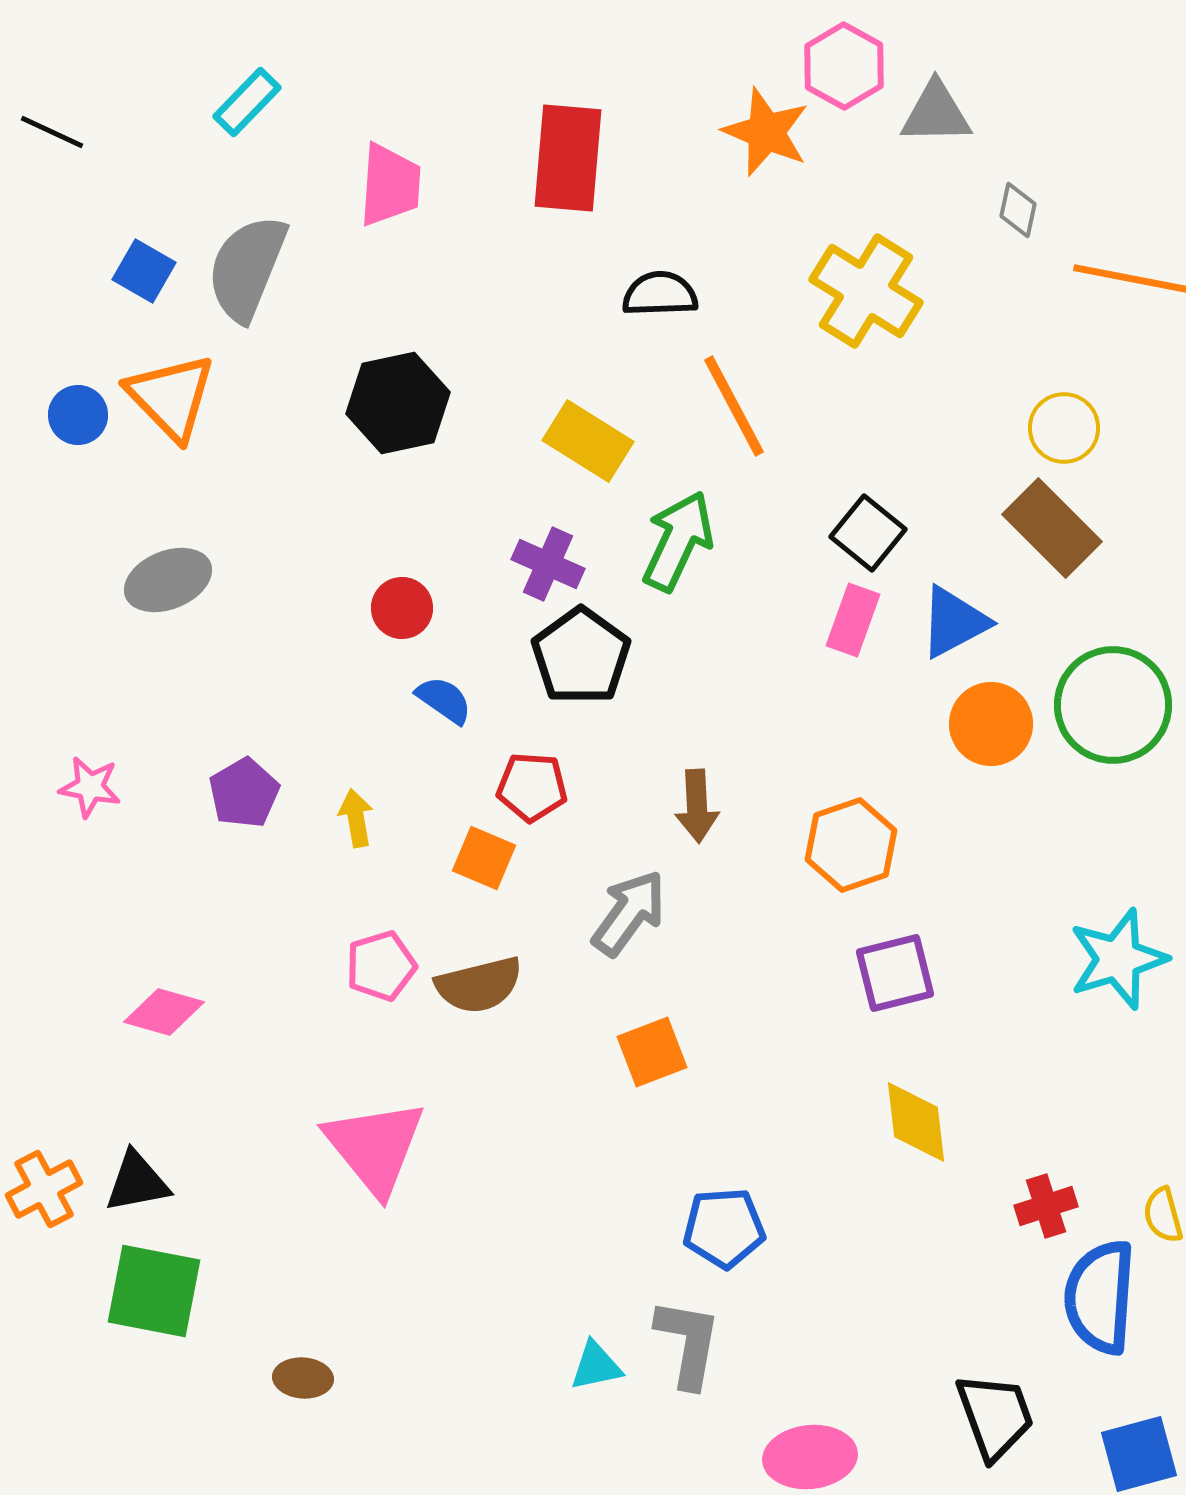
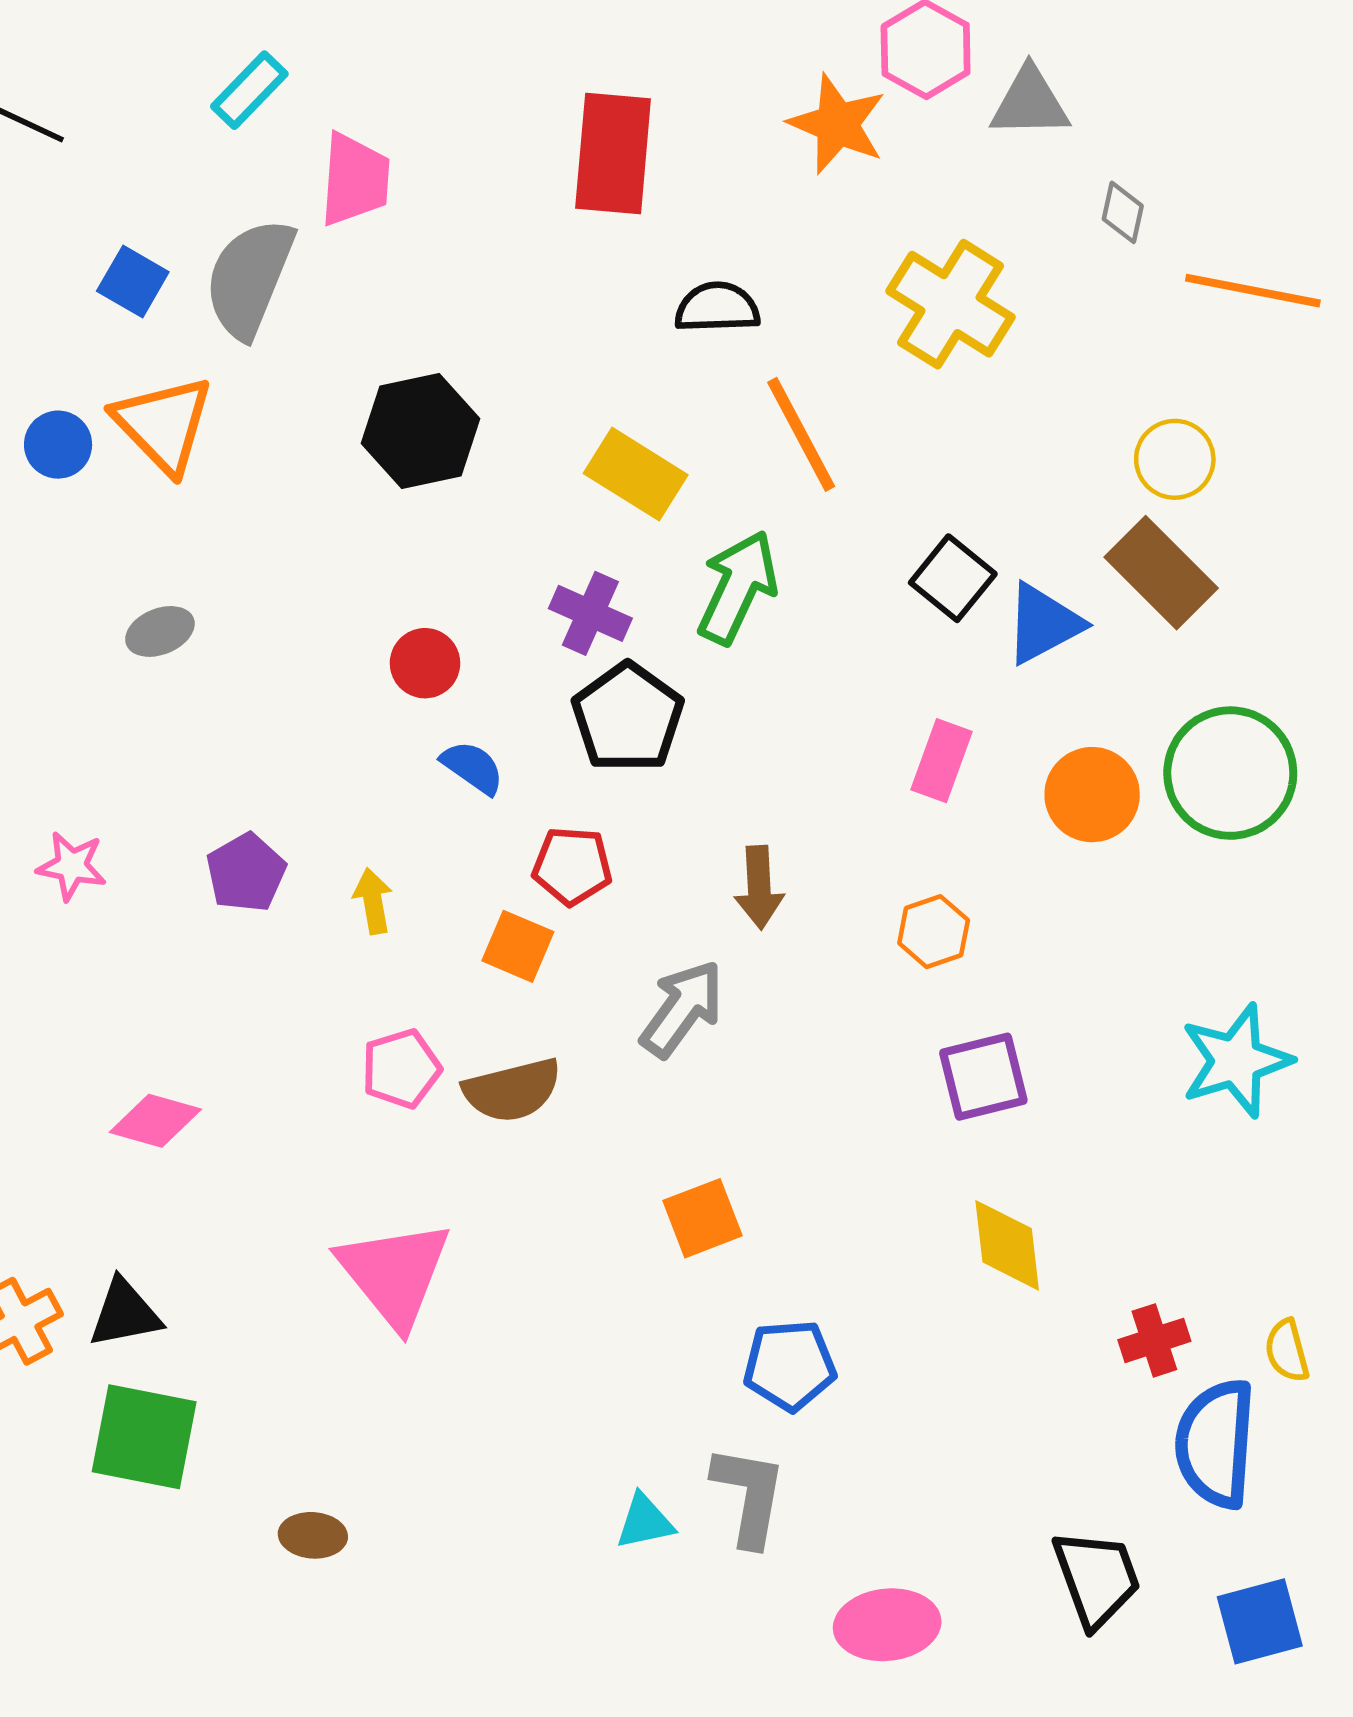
pink trapezoid: (390, 185) -> (355, 180), moved
gray ellipse: (168, 580) -> (160, 631), size x0.7
pink rectangle: (853, 620) -> (941, 761), moved
blue triangle: (954, 622) -> (1043, 624), moved
orange hexagon: (851, 845) -> (934, 932), size x0.7
orange square: (652, 1052) -> (702, 1218), moved

